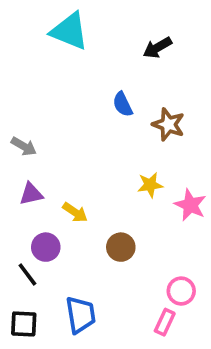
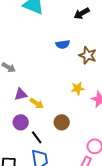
blue semicircle: (123, 104) -> (63, 44), turned -72
purple triangle: (31, 194) -> (21, 94), moved
black line: (27, 275) -> (37, 137), moved

